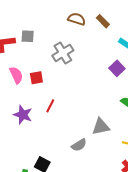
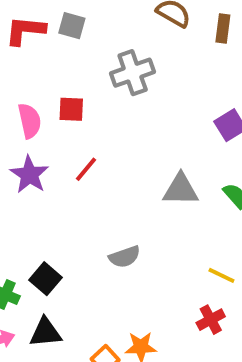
brown rectangle: (103, 21) -> (223, 28), turned 40
pink semicircle: (16, 75) -> (30, 121), moved
gray triangle: (101, 127) -> (181, 189), moved

